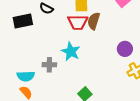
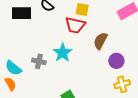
brown semicircle: (94, 21) -> (100, 41), moved
cyan semicircle: (26, 76) -> (13, 68), turned 30

